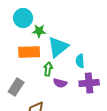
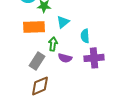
cyan triangle: (58, 47) -> (63, 22), size x0.6
gray rectangle: (16, 87) -> (37, 61), moved

